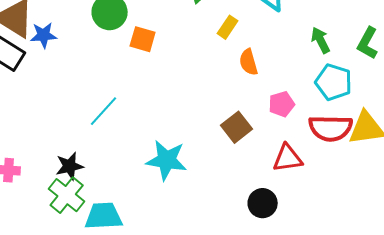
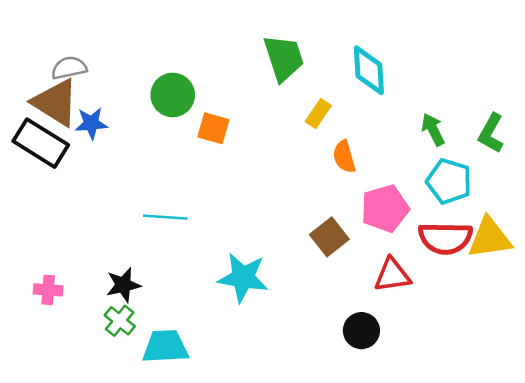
pink pentagon: (282, 104) -> (385, 208), size x1.5
cyan line: (104, 111) -> (165, 217), turned 52
green cross: (67, 195) -> (120, 321), size x0.7

